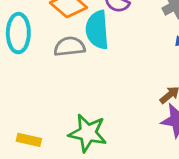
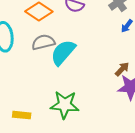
cyan semicircle: (97, 30) -> (63, 52), moved, turned 52

